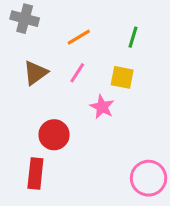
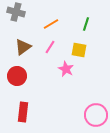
red circle: (54, 135) -> (17, 76), moved

